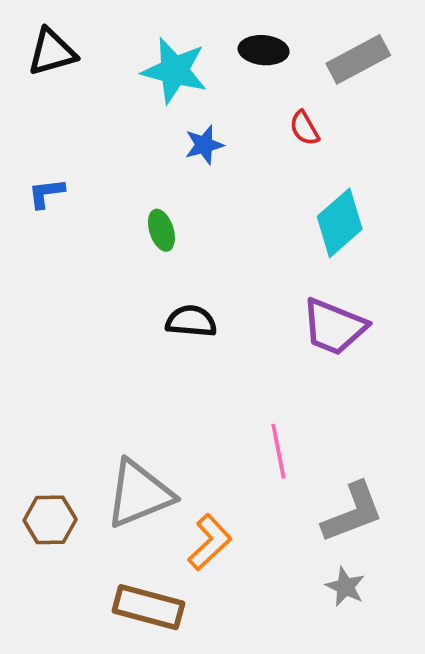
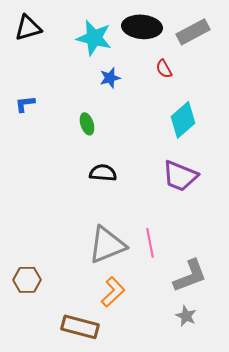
black ellipse: (264, 50) -> (142, 27), size x1.5
gray triangle: (139, 494) -> (107, 245), moved

